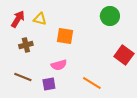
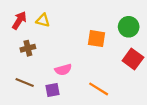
green circle: (110, 16) -> (129, 27), moved
orange square: (65, 36) -> (96, 39), moved

